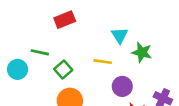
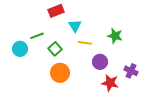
cyan triangle: (120, 35) -> (75, 26), moved
green line: (40, 52) -> (37, 36), turned -32

